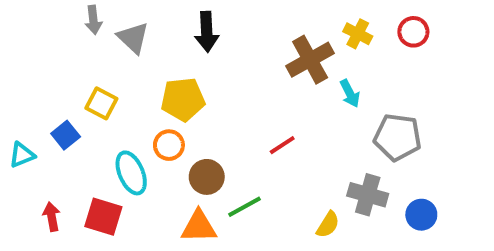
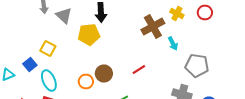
yellow pentagon: (183, 99) -> (89, 34), moved
orange circle: (169, 145) -> (86, 82), moved
cyan ellipse: (131, 173) -> (49, 80), moved
brown circle: (207, 177) -> (104, 74), moved

